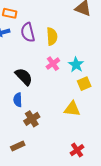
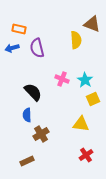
yellow semicircle: (52, 36) -> (76, 40), moved
pink cross: (53, 64) -> (62, 79), turned -32
red cross: (77, 150) -> (86, 155), moved

